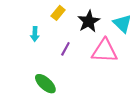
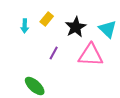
cyan arrow: (35, 34) -> (25, 26), moved

